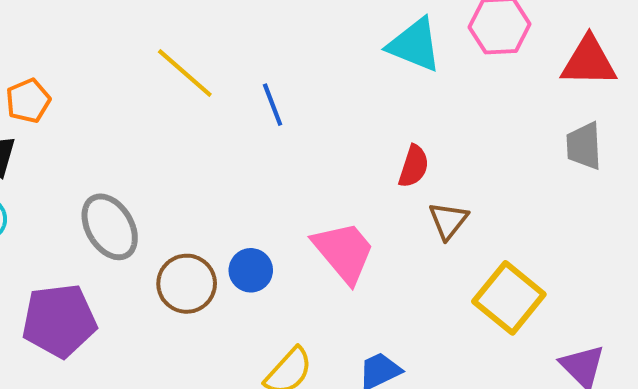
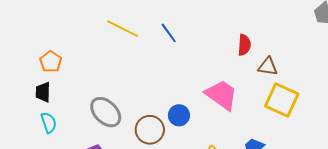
brown triangle: (448, 221) -> (268, 67), turned -45
yellow square: (509, 298) -> (282, 100), moved

